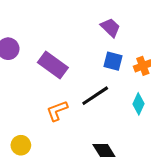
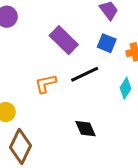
purple rectangle: (53, 65) -> (64, 40), moved

